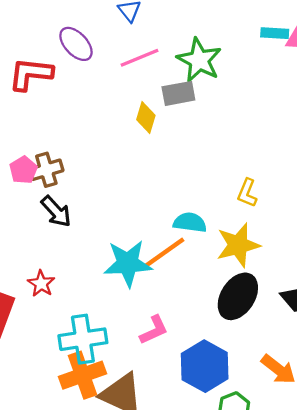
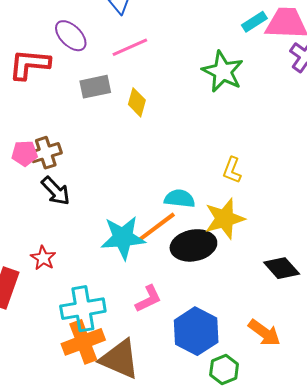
cyan rectangle: (275, 33) -> (254, 22), turned -35
green star: (199, 60) -> (223, 72), moved
gray rectangle: (178, 93) -> (95, 87), moved
pink pentagon: (23, 170) -> (25, 153), turned 30
black ellipse: (238, 296) -> (193, 245), moved, turned 48

